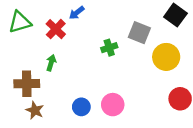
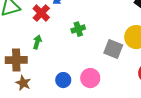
gray square: (139, 33) -> (113, 49), moved
green cross: (109, 48) -> (78, 29), moved

